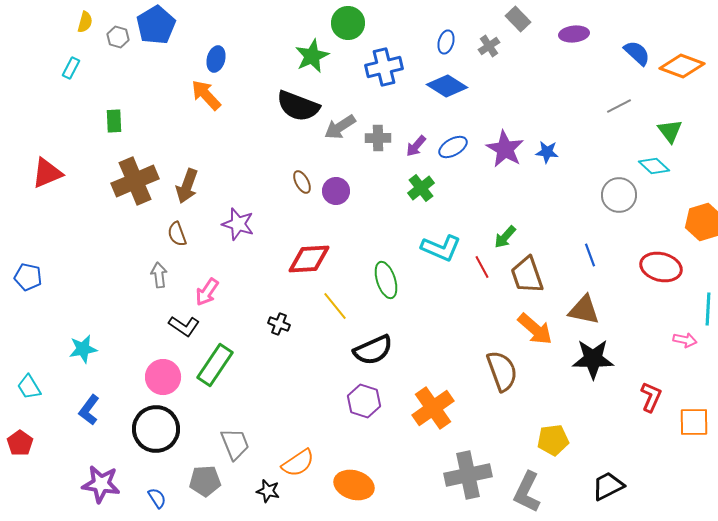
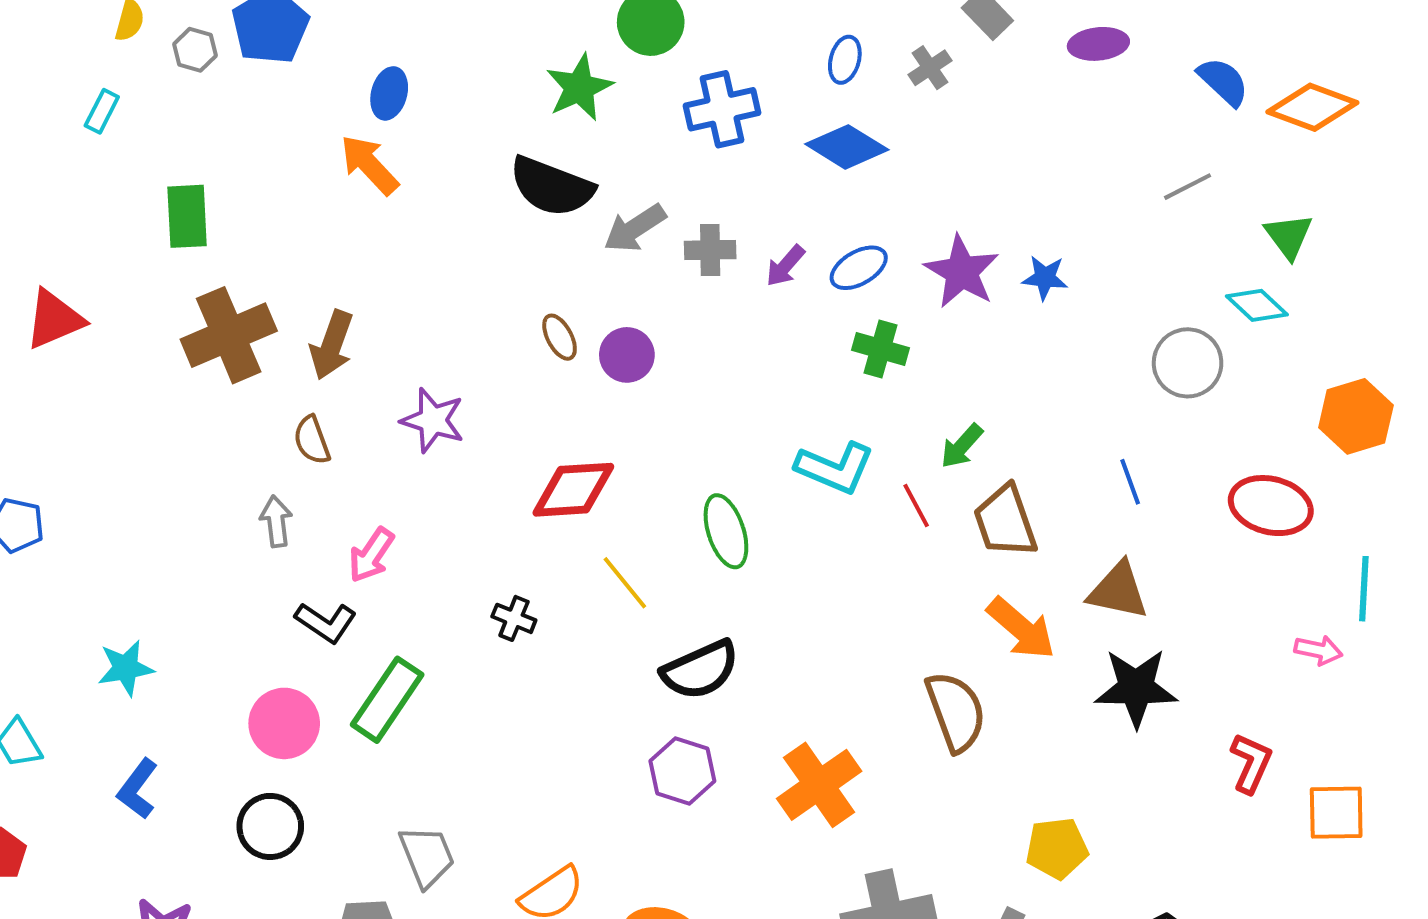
green rectangle: (114, 121) -> (187, 216), size x1.4
green cross: (421, 188) -> (880, 349), moved, turned -36
black circle: (156, 429) -> (270, 826), size x0.7

